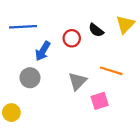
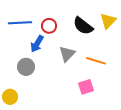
black semicircle: (96, 30) -> (83, 26), size x1.5
red circle: (72, 38) -> (49, 26), moved
gray triangle: (78, 81) -> (67, 54), moved

